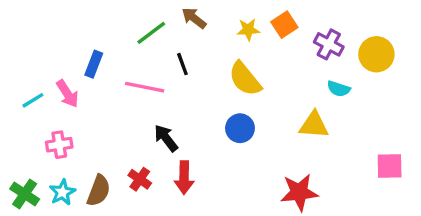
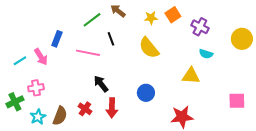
yellow circle: (376, 54) -> (242, 39), moved
blue circle: (240, 128) -> (146, 93), moved
green cross: (25, 194) -> (15, 102), moved, turned 30

